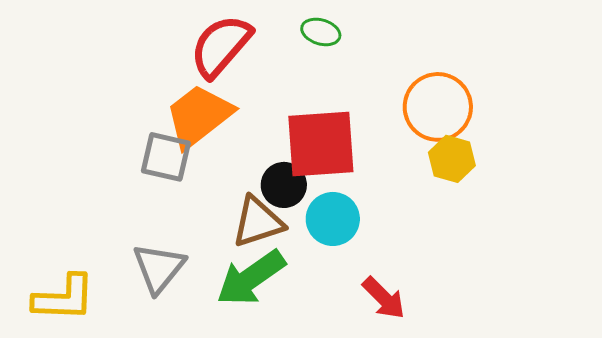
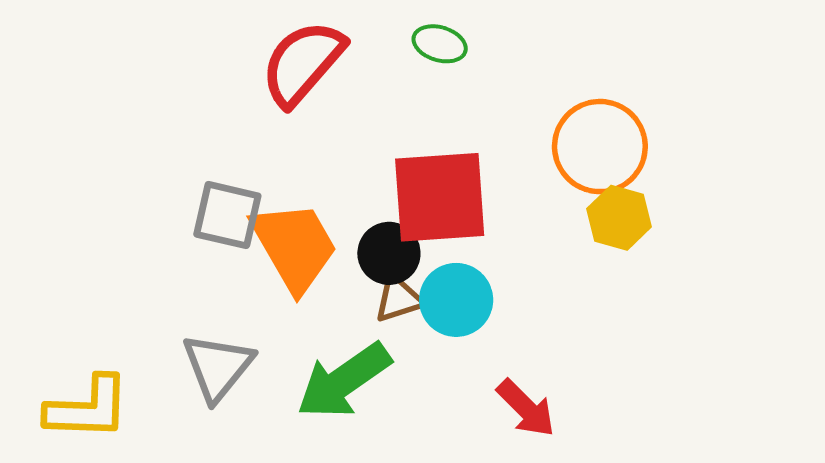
orange trapezoid: (199, 116) -> (294, 247), moved, turned 98
brown triangle: (258, 222) -> (399, 299), moved, size x0.7

